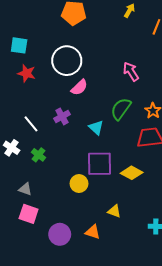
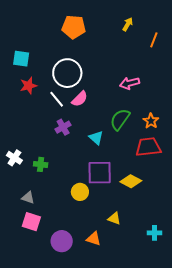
pink arrow: (131, 72) -> (129, 83), turned -72
red star: (27, 73) -> (28, 86), turned -30
white line: (31, 124) -> (57, 99), moved
green cross: (38, 155) -> (41, 164), turned -32

